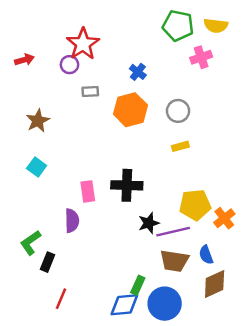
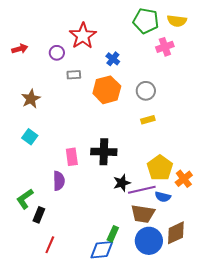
red star: (83, 44) -> (83, 36), moved
yellow pentagon: (195, 205) -> (160, 168), turned -30
blue semicircle: (206, 255) -> (163, 197), moved, turned -56
blue circle: (165, 304) -> (149, 241), moved

